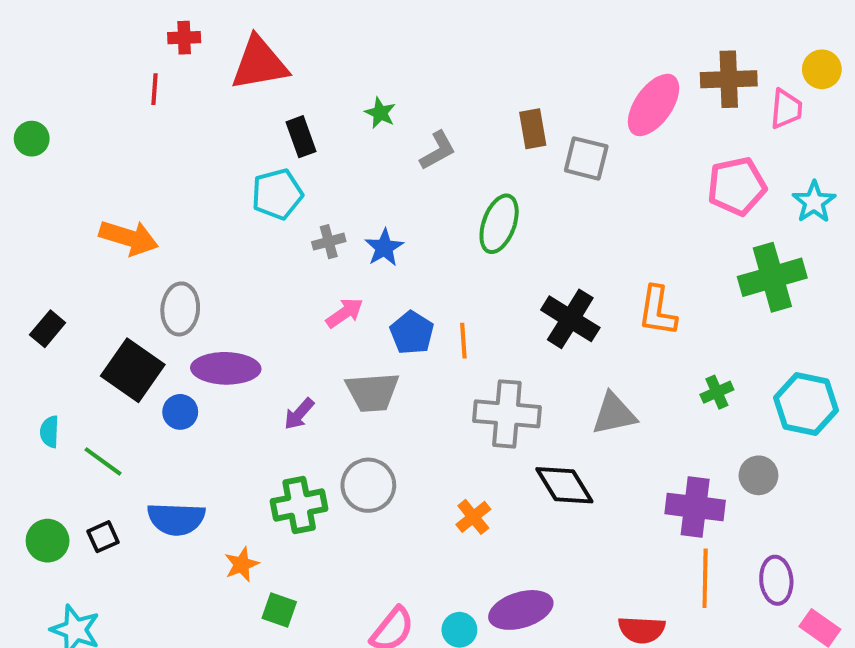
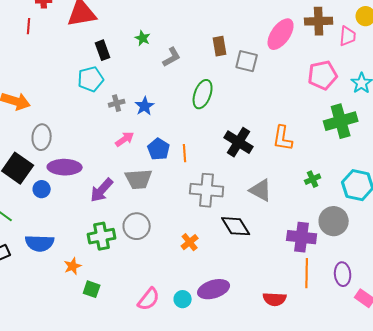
purple arrow: (299, 414) -> (102, 190), size x1.5
gray triangle: (614, 414) -> (261, 190), turned 40
gray circle: (758, 475) -> (334, 221), size x1.5

